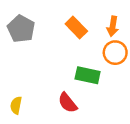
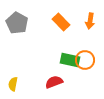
orange circle: (115, 53) -> (85, 60), moved
red semicircle: (68, 103) -> (54, 82), turned 108

